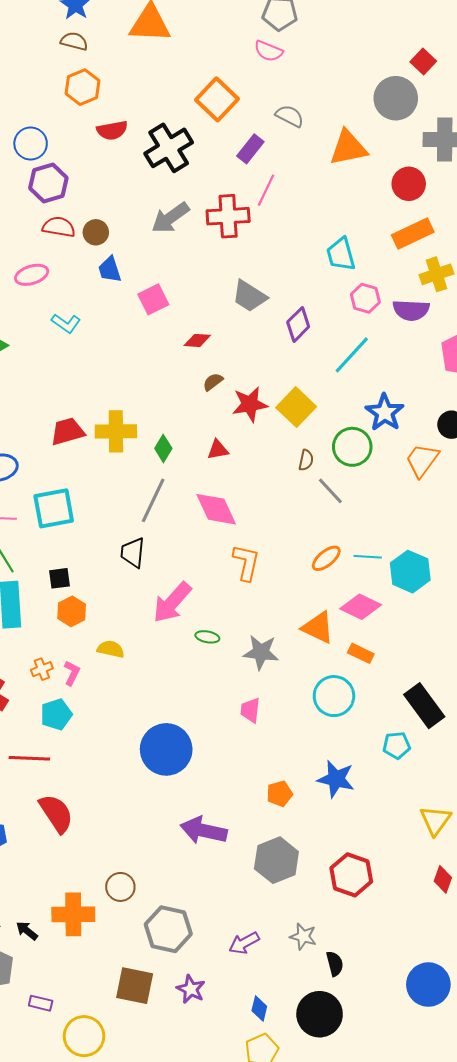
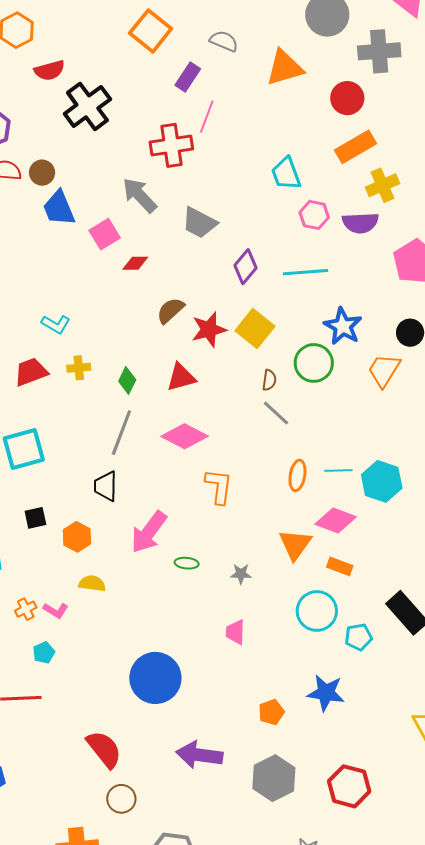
black cross: (169, 148) -> (87, 106), moved
gray arrow: (170, 218) -> (140, 195), moved, turned 87
blue trapezoid: (110, 269) -> (59, 208), size x1.4
cyan L-shape: (66, 323) -> (56, 324), moved
purple diamond: (298, 324) -> (245, 267), moved
red diamond: (197, 340) -> (135, 263), moved
cyan line: (352, 355) -> (306, 272), turned 48
brown semicircle: (213, 382) -> (170, 310), size x1.4
yellow cross: (116, 431) -> (79, 368), size x0.6
red triangle: (218, 450) -> (181, 377), size x1.4
gray line: (330, 491) -> (276, 413), moved
pink diamond: (216, 509) -> (185, 436), turned -33
orange ellipse: (326, 558) -> (298, 475), turned -36
orange hexagon: (72, 611) -> (77, 537), moved
orange triangle: (318, 627) -> (295, 545), turned 45
gray star: (261, 652) -> (241, 574), size x0.6
pink L-shape: (72, 673) -> (56, 610), turned 100
cyan pentagon: (56, 714) -> (44, 653), size x0.7
cyan pentagon: (397, 745) -> (358, 637), moved
red semicircle: (56, 813) -> (104, 749), moved
brown circle: (120, 887) -> (121, 799), moved

